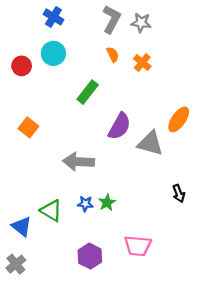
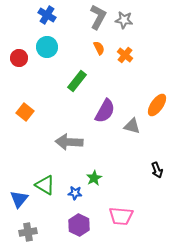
gray triangle: (150, 143) -> (132, 126), size x0.7
blue star: (85, 204) -> (75, 193), moved
blue triangle: (22, 226) -> (19, 199), turned 30
gray cross: (16, 264) -> (28, 232), moved, turned 30

